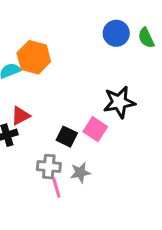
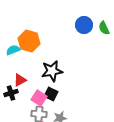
black star: (119, 102) -> (52, 71), moved
pink square: (95, 129) -> (39, 98), moved

